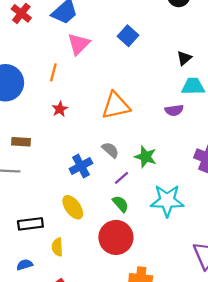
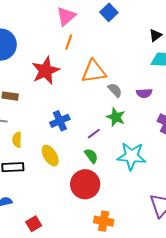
orange line: (53, 72) -> (69, 42), moved
red star: (60, 109) -> (46, 71), size x2.0
purple semicircle: (174, 110) -> (144, 93), moved
gray semicircle: (110, 150) -> (115, 90), moved
yellow semicircle: (57, 247) -> (17, 140), moved

